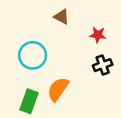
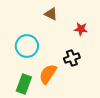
black cross: (103, 65) -> (72, 58), moved

